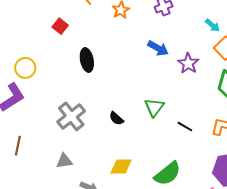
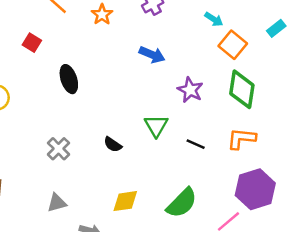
purple star: (188, 63) -> (190, 90), moved
gray cross: (71, 116) -> (59, 149), size x0.7

